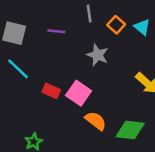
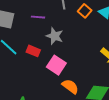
gray star: (98, 55) -> (55, 36), moved
red rectangle: (51, 91) -> (33, 51), moved

